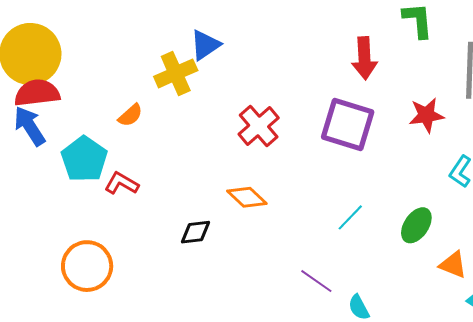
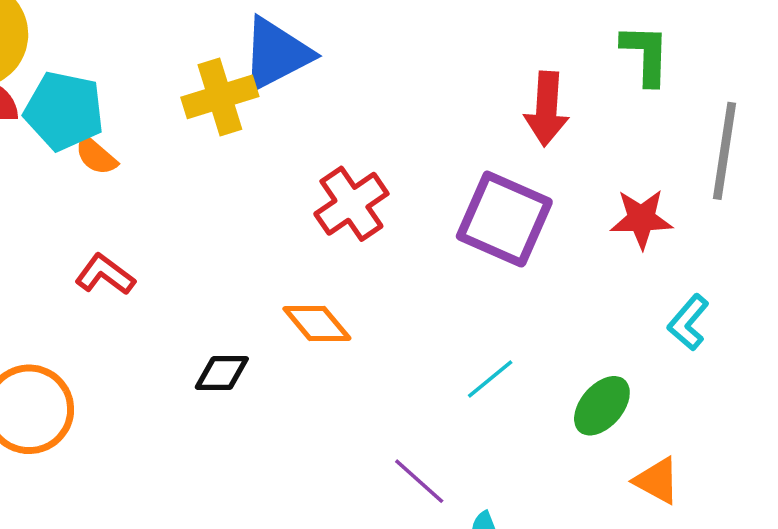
blue triangle: (205, 45) -> (276, 54), size x1.4
orange semicircle: (130, 115) -> (96, 156), moved, turned 76
cyan pentagon: (84, 159) -> (64, 111), moved, turned -30

